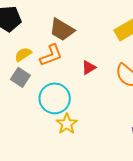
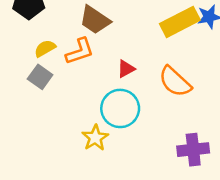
cyan circle: (55, 98) -> (120, 108), moved

